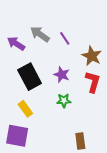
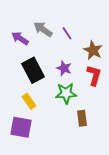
green star: (64, 101) -> (66, 93), size x1.5
brown rectangle: (80, 141) -> (82, 118), moved

